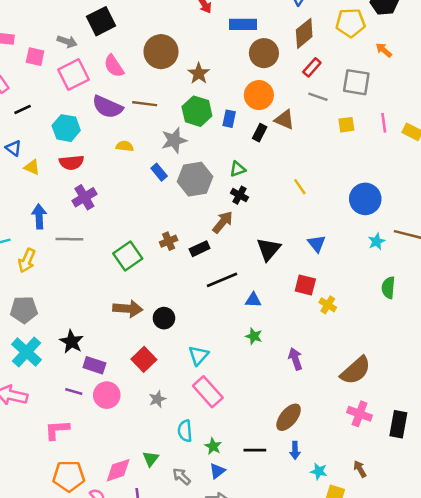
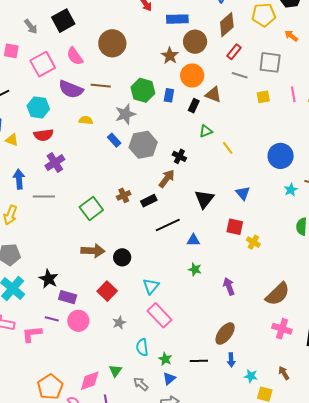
gray arrow: (67, 42) -> (31, 27), moved, turned 35
brown star: (199, 73) -> (170, 56), moved
green triangle: (238, 169) -> (206, 131), moved
pink L-shape: (57, 430) -> (32, 334), moved
orange pentagon: (69, 476) -> (50, 387), turned -30

